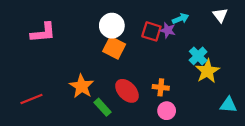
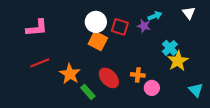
red square: (151, 31) -> (120, 27), moved
red line: (31, 99) -> (40, 63), moved
cyan triangle: (228, 105) -> (196, 90), turned 42
pink circle: (167, 111) -> (152, 88), moved

